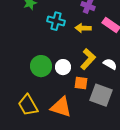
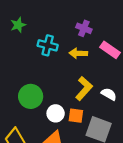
white circle: (63, 67) -> (56, 113), moved

